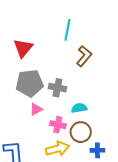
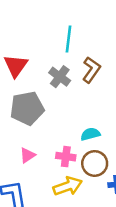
gray cross: (57, 88) -> (60, 77), moved, turned 30
pink triangle: (36, 109) -> (27, 155), moved

